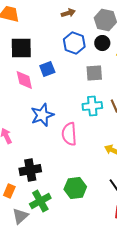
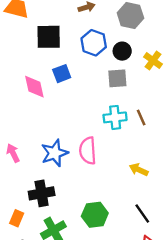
black circle: (102, 43) -> (122, 51), moved
black square: (21, 48) -> (49, 37), moved
blue star: (42, 115) -> (55, 153), moved

